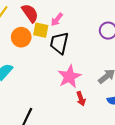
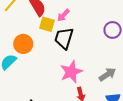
orange circle: (21, 37) -> (23, 44), moved

